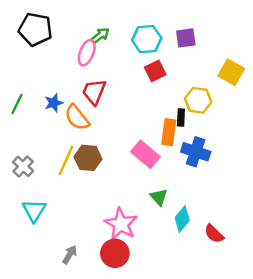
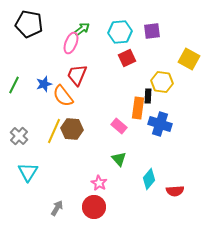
pink rectangle: (145, 154) -> (119, 126), size x0.7
green triangle: (159, 197) -> (119, 159), moved
pink star: (121, 224) -> (99, 183), size x0.6
red semicircle: (214, 234) -> (175, 191), turned -48

